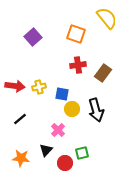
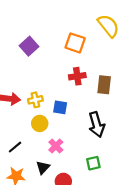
brown rectangle: (103, 73) -> (104, 85), turned -30
yellow circle: (72, 109) -> (40, 123), moved
black line: (20, 119) -> (15, 147), moved
green square: (82, 153) -> (93, 163), moved

